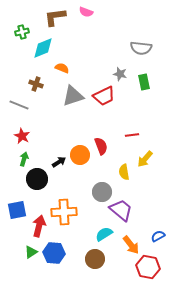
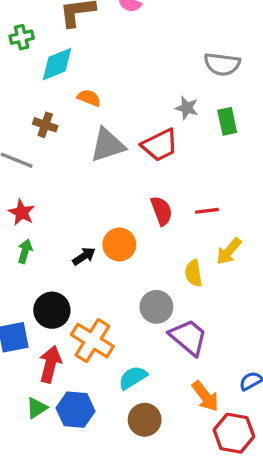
red semicircle: (101, 146) -> (161, 211), moved
black circle: (37, 179) -> (52, 310), moved
orange cross: (64, 212) -> (92, 341), turned 35
cyan semicircle: (104, 234) -> (133, 378), moved

